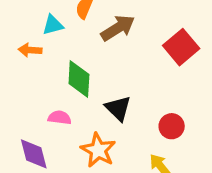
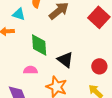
cyan triangle: (53, 25) -> (19, 14), turned 40

